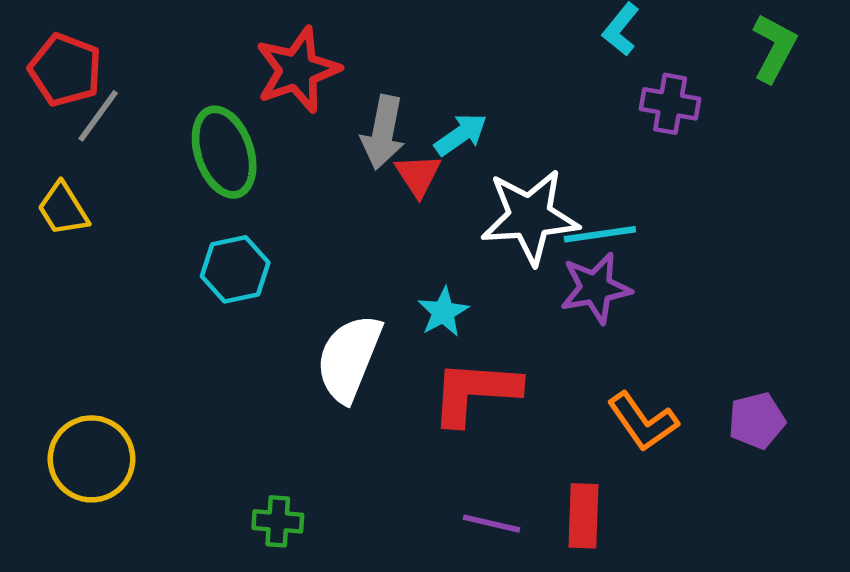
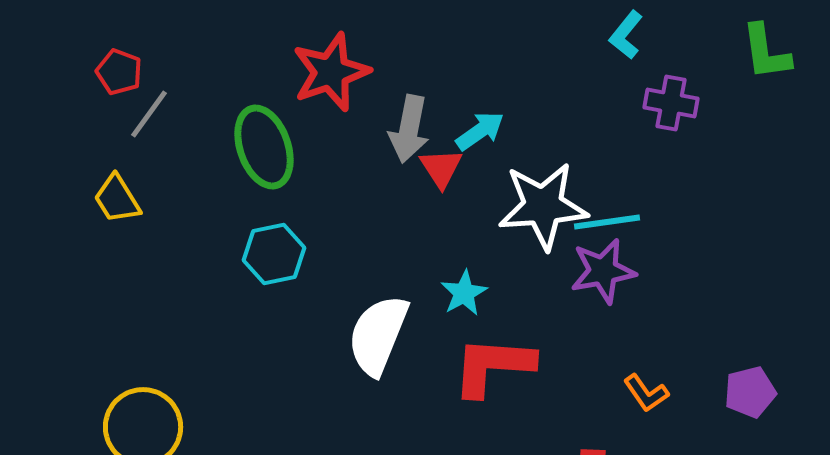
green L-shape: (774, 48) -> (766, 52), turned 144
red pentagon: (65, 70) -> (119, 72), size x0.7
orange L-shape: (643, 422) -> (646, 393), size x0.7

